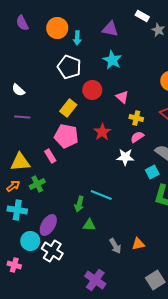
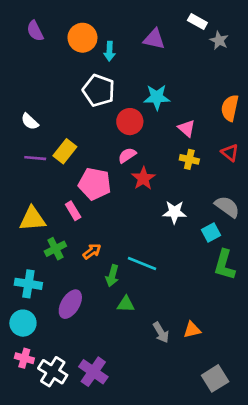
cyan star: (112, 60) -> (157, 97), moved, turned -30
pink triangle: (122, 97) -> (187, 128), moved
yellow rectangle: (68, 108) -> (65, 151), moved
pink semicircle: (137, 137) -> (127, 155), moved
orange arrow: (13, 186) -> (92, 251), moved
cyan circle: (30, 241) -> (23, 323), moved
white cross: (52, 251) -> (53, 372), moved
purple cross: (95, 280) -> (93, 372), moved

